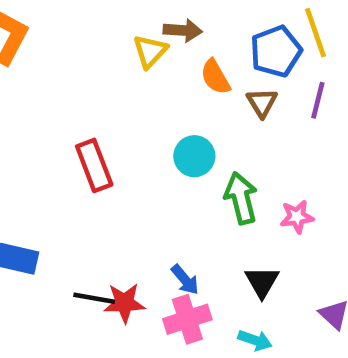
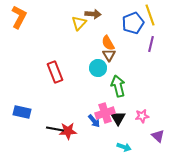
orange semicircle: (215, 77) -> (108, 43), moved
brown triangle: (262, 103) -> (109, 55), moved
pink star: (297, 217) -> (142, 116), moved
black triangle: (262, 282) -> (118, 118), moved
pink cross: (187, 319) -> (105, 113), moved

